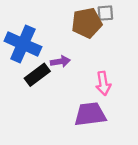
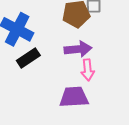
purple arrow: (60, 61) -> (78, 49), moved, size x1.5

